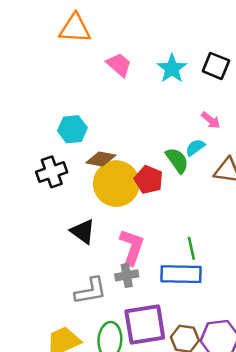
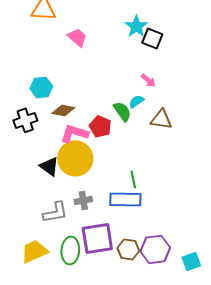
cyan star: (172, 69) -> (136, 26), moved
yellow circle: (116, 184) -> (75, 158), moved
pink L-shape: (132, 247) -> (74, 133), moved, turned -92

